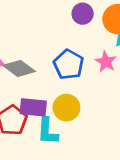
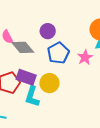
purple circle: (83, 14) -> (48, 31), moved

